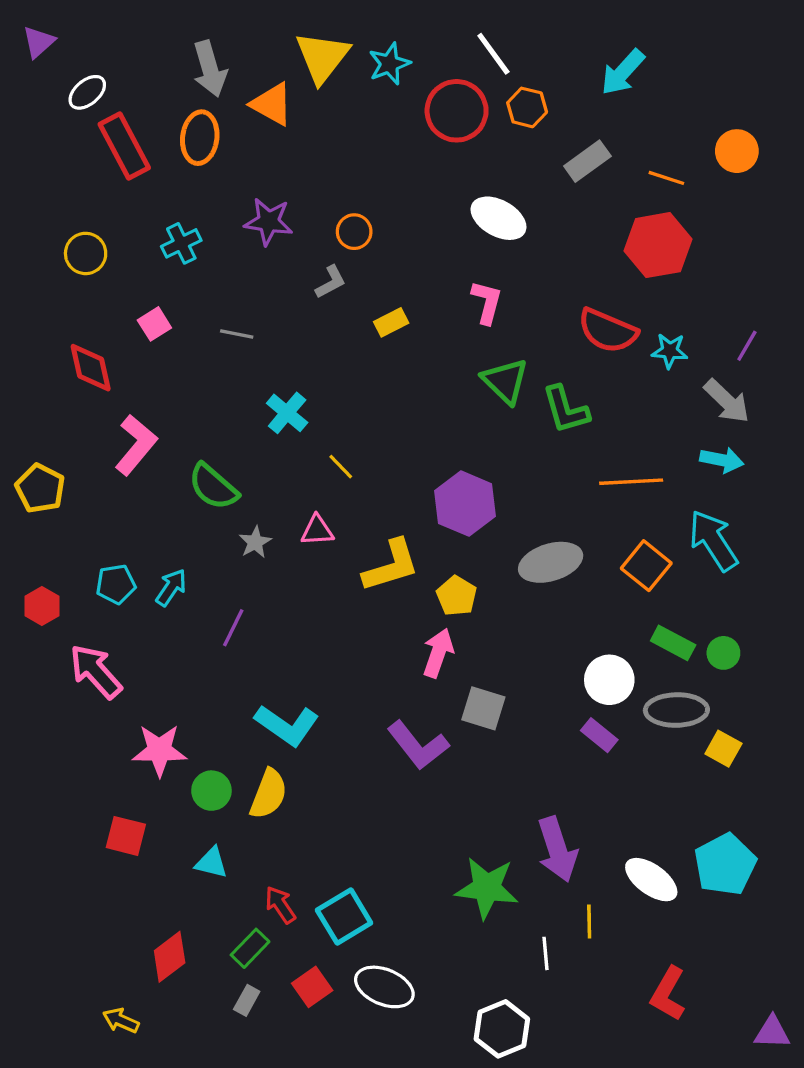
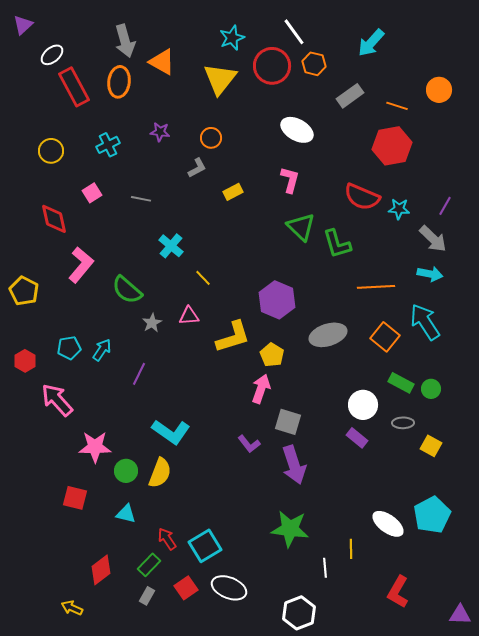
yellow triangle: (322, 57) -> (220, 79), moved
purple star: (269, 222) -> (160, 132), size x0.7
gray ellipse: (676, 710) -> (403, 423), size x0.6
purple L-shape: (418, 745) -> (249, 444), size x0.6
purple arrow: (557, 849) -> (294, 465), moved

